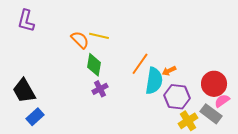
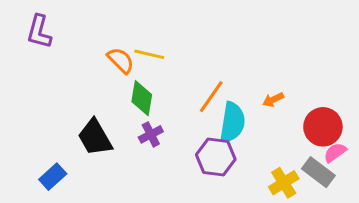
orange arrow: (169, 71) -> (273, 100), moved
black trapezoid: (24, 91) -> (95, 137), moved
purple hexagon: (177, 97) -> (216, 157), moved

